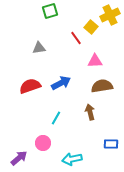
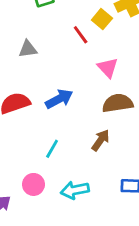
pink triangle: (95, 61) -> (108, 68), turned 49
brown arrow: (90, 112) -> (100, 140), turned 49
cyan arrow: (72, 159) -> (75, 190), moved

